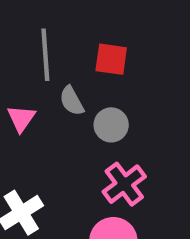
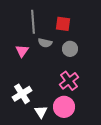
gray semicircle: (72, 101) -> (45, 43), turned -48
gray circle: (111, 125) -> (70, 49), moved

